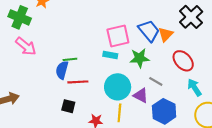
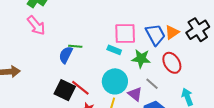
orange triangle: (166, 34) -> (172, 32), moved
red ellipse: (183, 61) -> (172, 63), moved
red line: (78, 82) -> (80, 88), moved, turned 30
black square: (68, 106) -> (65, 90), size x1.5

